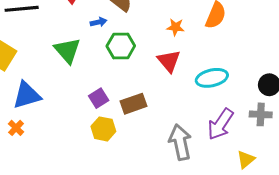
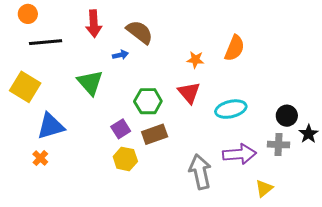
green hexagon: (121, 46) -> (148, 101), moved
purple arrow: (221, 124) -> (239, 154), turned -128

